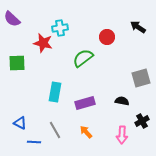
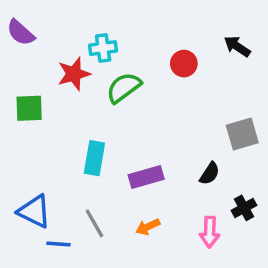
red star: (43, 43) -> (74, 74), turned -30
green semicircle: (83, 58) -> (124, 88), moved
black semicircle: (122, 101) -> (210, 174), turned 112
blue triangle: (20, 123) -> (34, 211), size x1.5
orange arrow: (86, 132) -> (148, 227), turned -72

